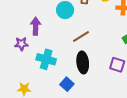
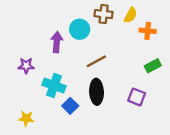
purple arrow: (36, 26) -> (57, 42), moved
blue square: (67, 84) -> (70, 106), moved

